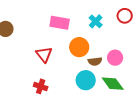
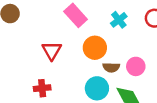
pink rectangle: (60, 23) -> (76, 15), turned 30
red cross: (41, 86) -> (42, 88), turned -32

